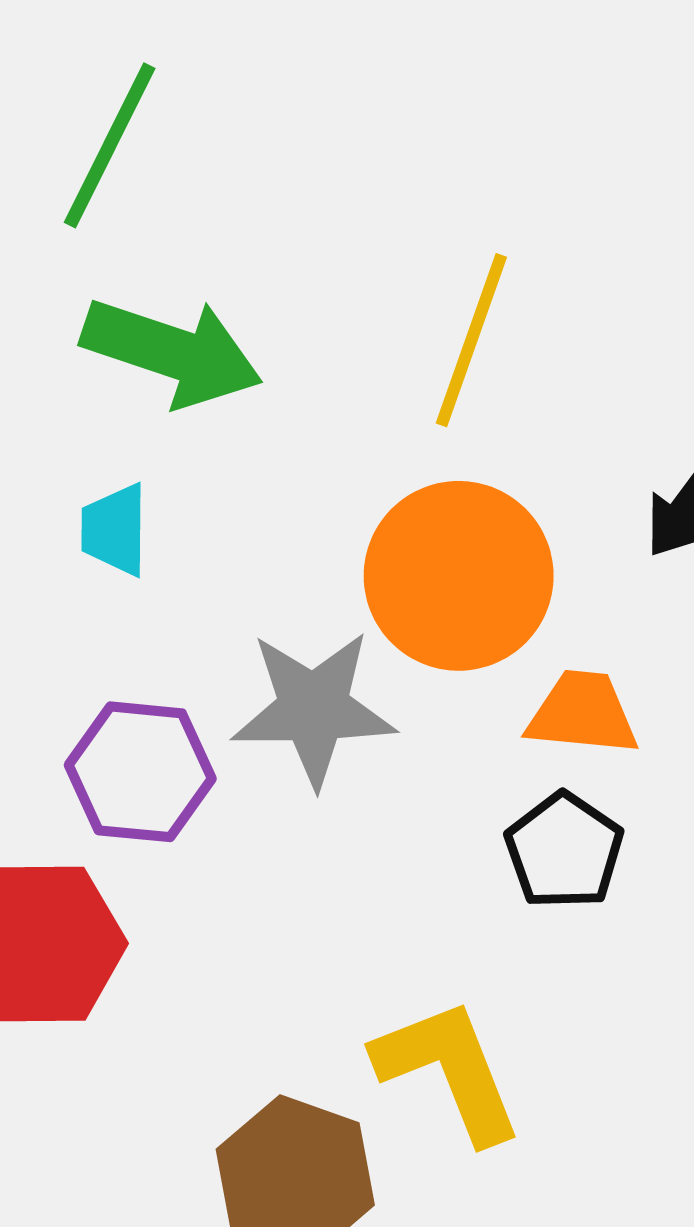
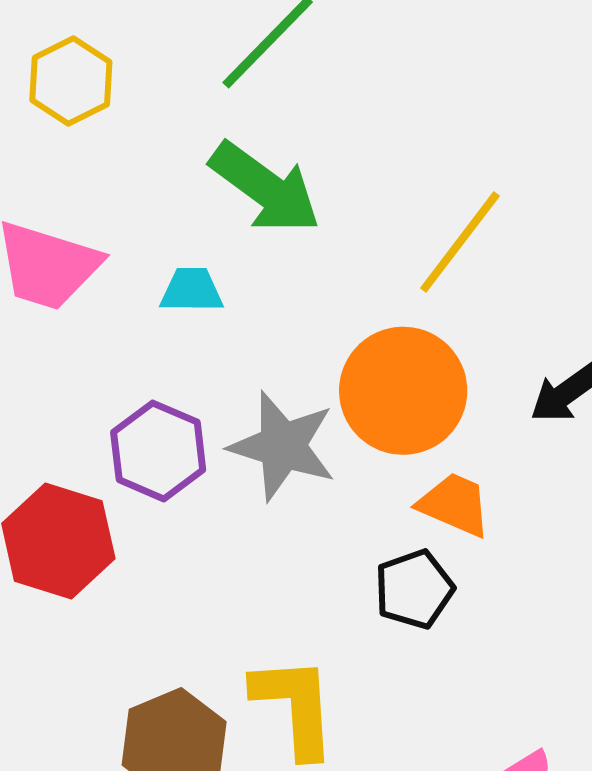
cyan trapezoid: (115, 530) -> (192, 290), turned 72

